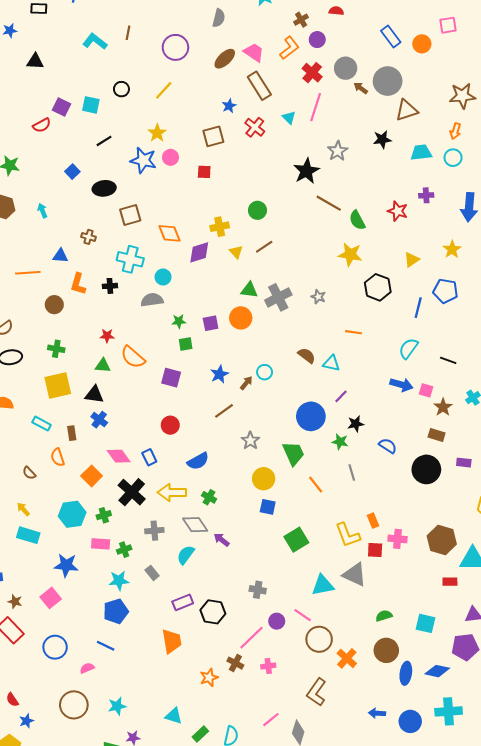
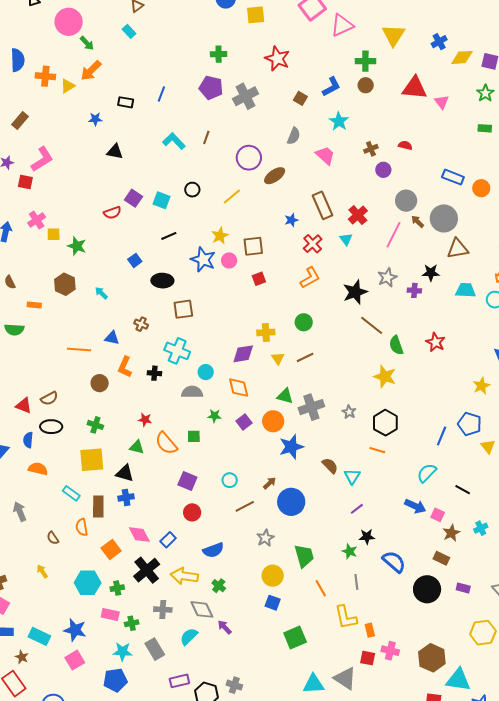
blue rectangle: (391, 37) -> (453, 177), turned -40
orange L-shape: (289, 48) -> (310, 278), moved
pink trapezoid: (254, 52) -> (325, 155), moved
brown ellipse: (225, 59) -> (275, 176), moved
red cross: (312, 73) -> (358, 215), moved
pink line: (316, 107) -> (394, 235), moved
brown square: (213, 136) -> (253, 246), moved
red square: (204, 172) -> (259, 279), turned -32
purple cross: (426, 195) -> (414, 290), moved
cyan arrow: (42, 211) -> (101, 293), turned -32
orange diamond: (169, 233) -> (239, 388), moved
yellow triangle: (412, 260) -> (488, 446), moved, turned -42
black hexagon: (378, 287) -> (385, 423), moved
purple square: (211, 323) -> (244, 422), turned -35
green square: (186, 344) -> (194, 436), moved
cyan triangle: (331, 363) -> (352, 476), turned 42
cyan circle: (265, 372) -> (230, 480), moved
blue star: (219, 374) -> (291, 447), moved, size x1.4
purple square: (171, 378) -> (187, 481), moved
blue circle: (311, 416) -> (291, 502), moved
blue cross: (99, 420) -> (126, 497), turned 35
brown rectangle: (72, 433) -> (98, 506), size x1.5
blue semicircle: (388, 446) -> (394, 562), size x1.4
blue rectangle: (149, 457) -> (168, 540), turned 63
cyan rectangle: (28, 535) -> (39, 636), moved
yellow L-shape: (348, 535) -> (346, 617), moved
gray rectangle: (152, 573) -> (155, 649), size x1.5
gray cross: (258, 590) -> (234, 685), moved
pink square: (51, 598) -> (75, 660), moved

